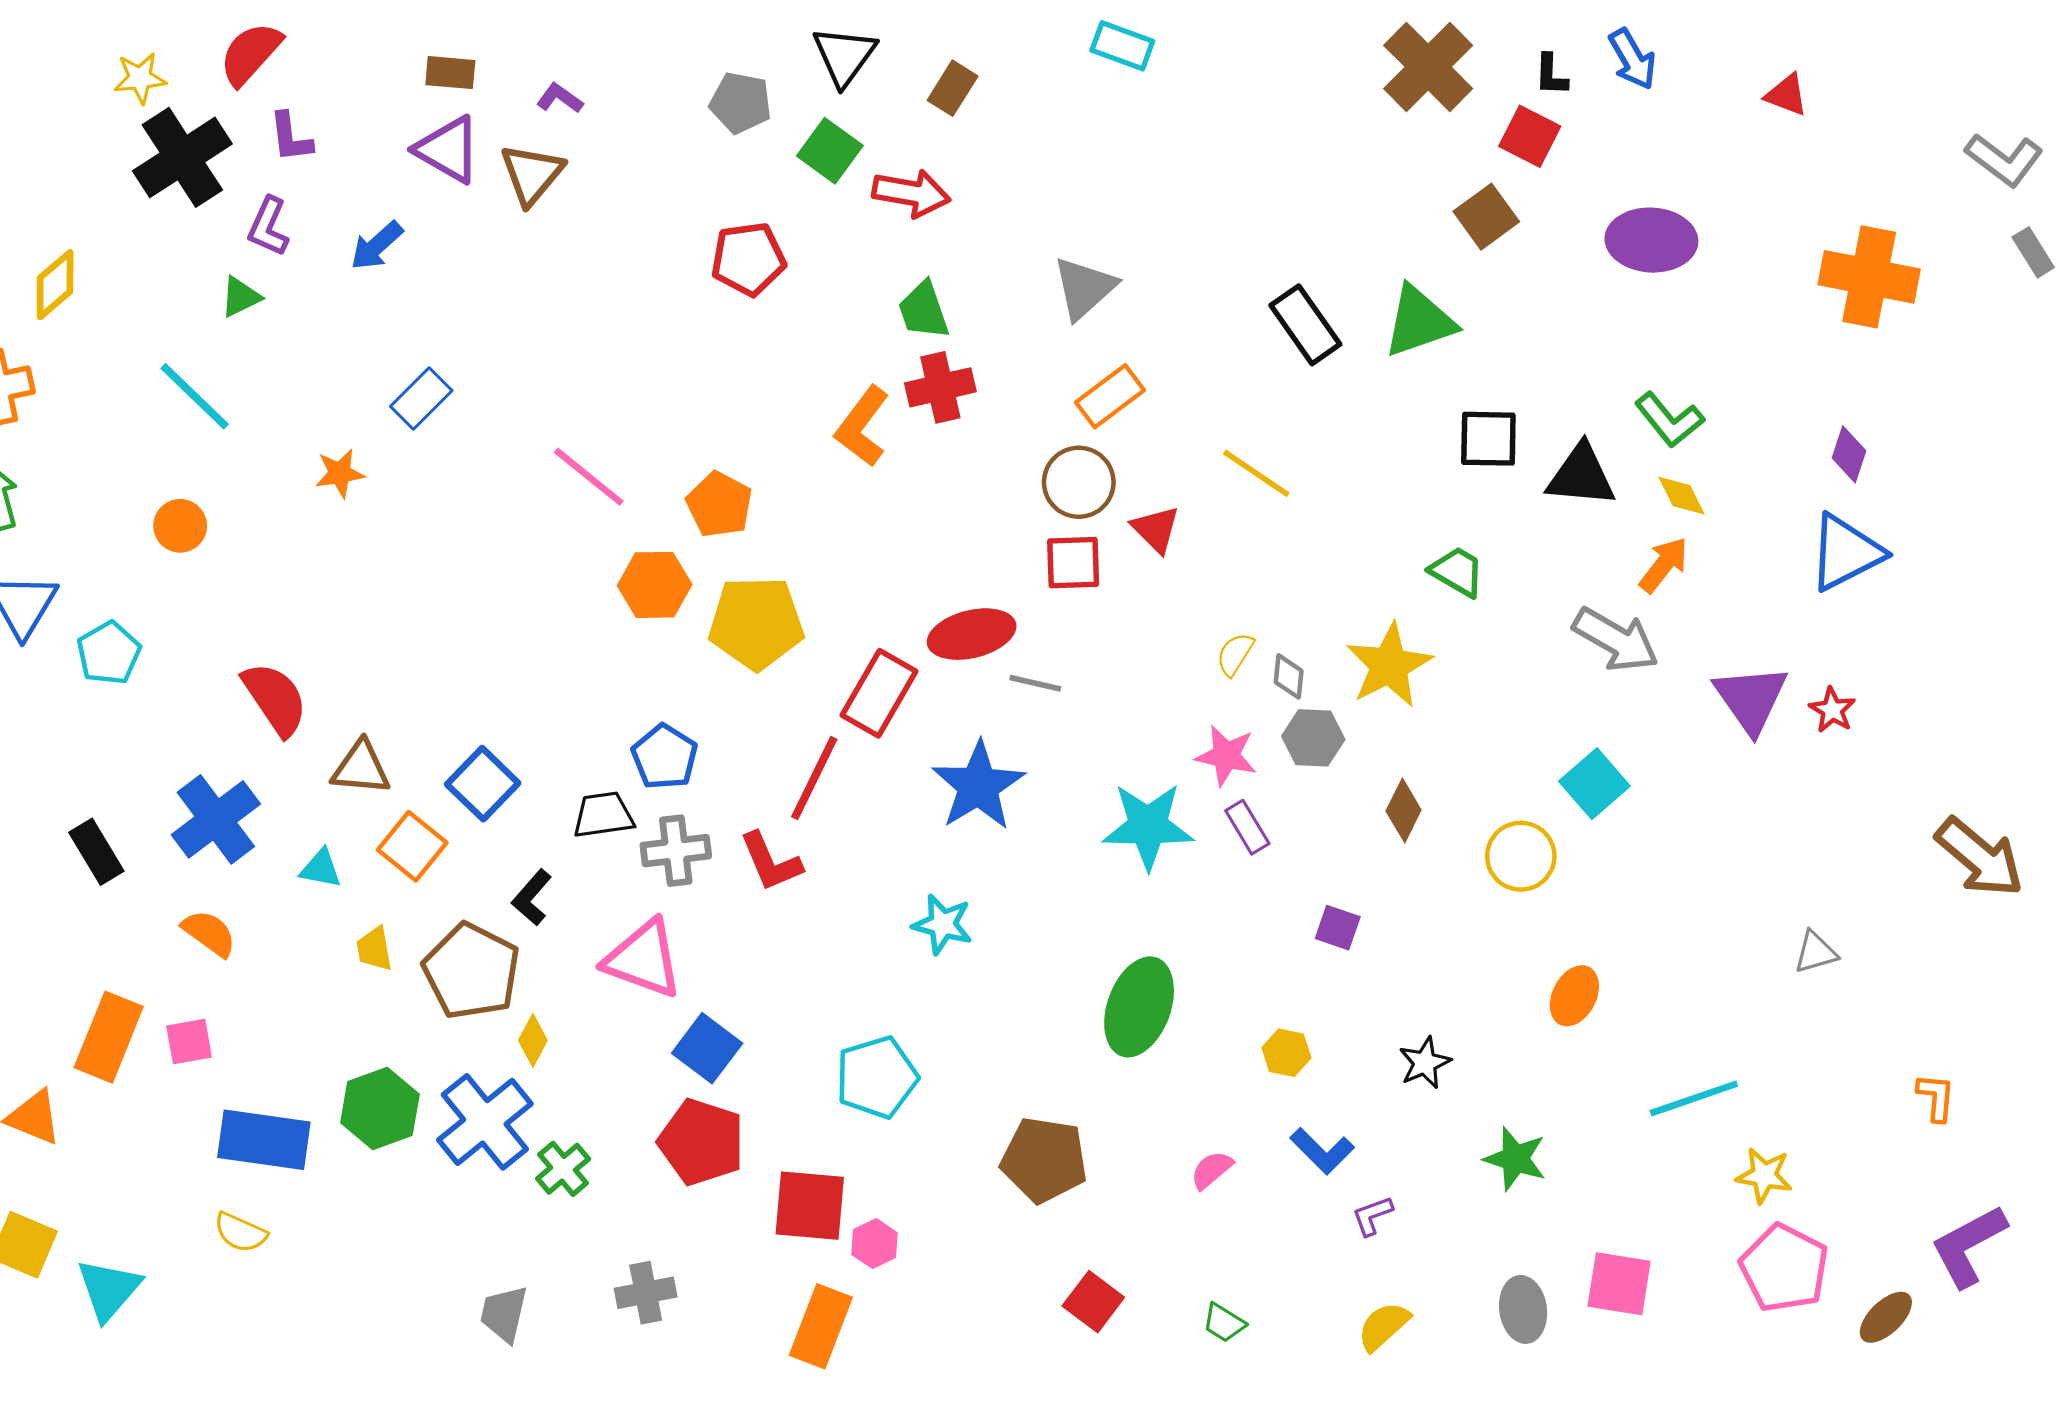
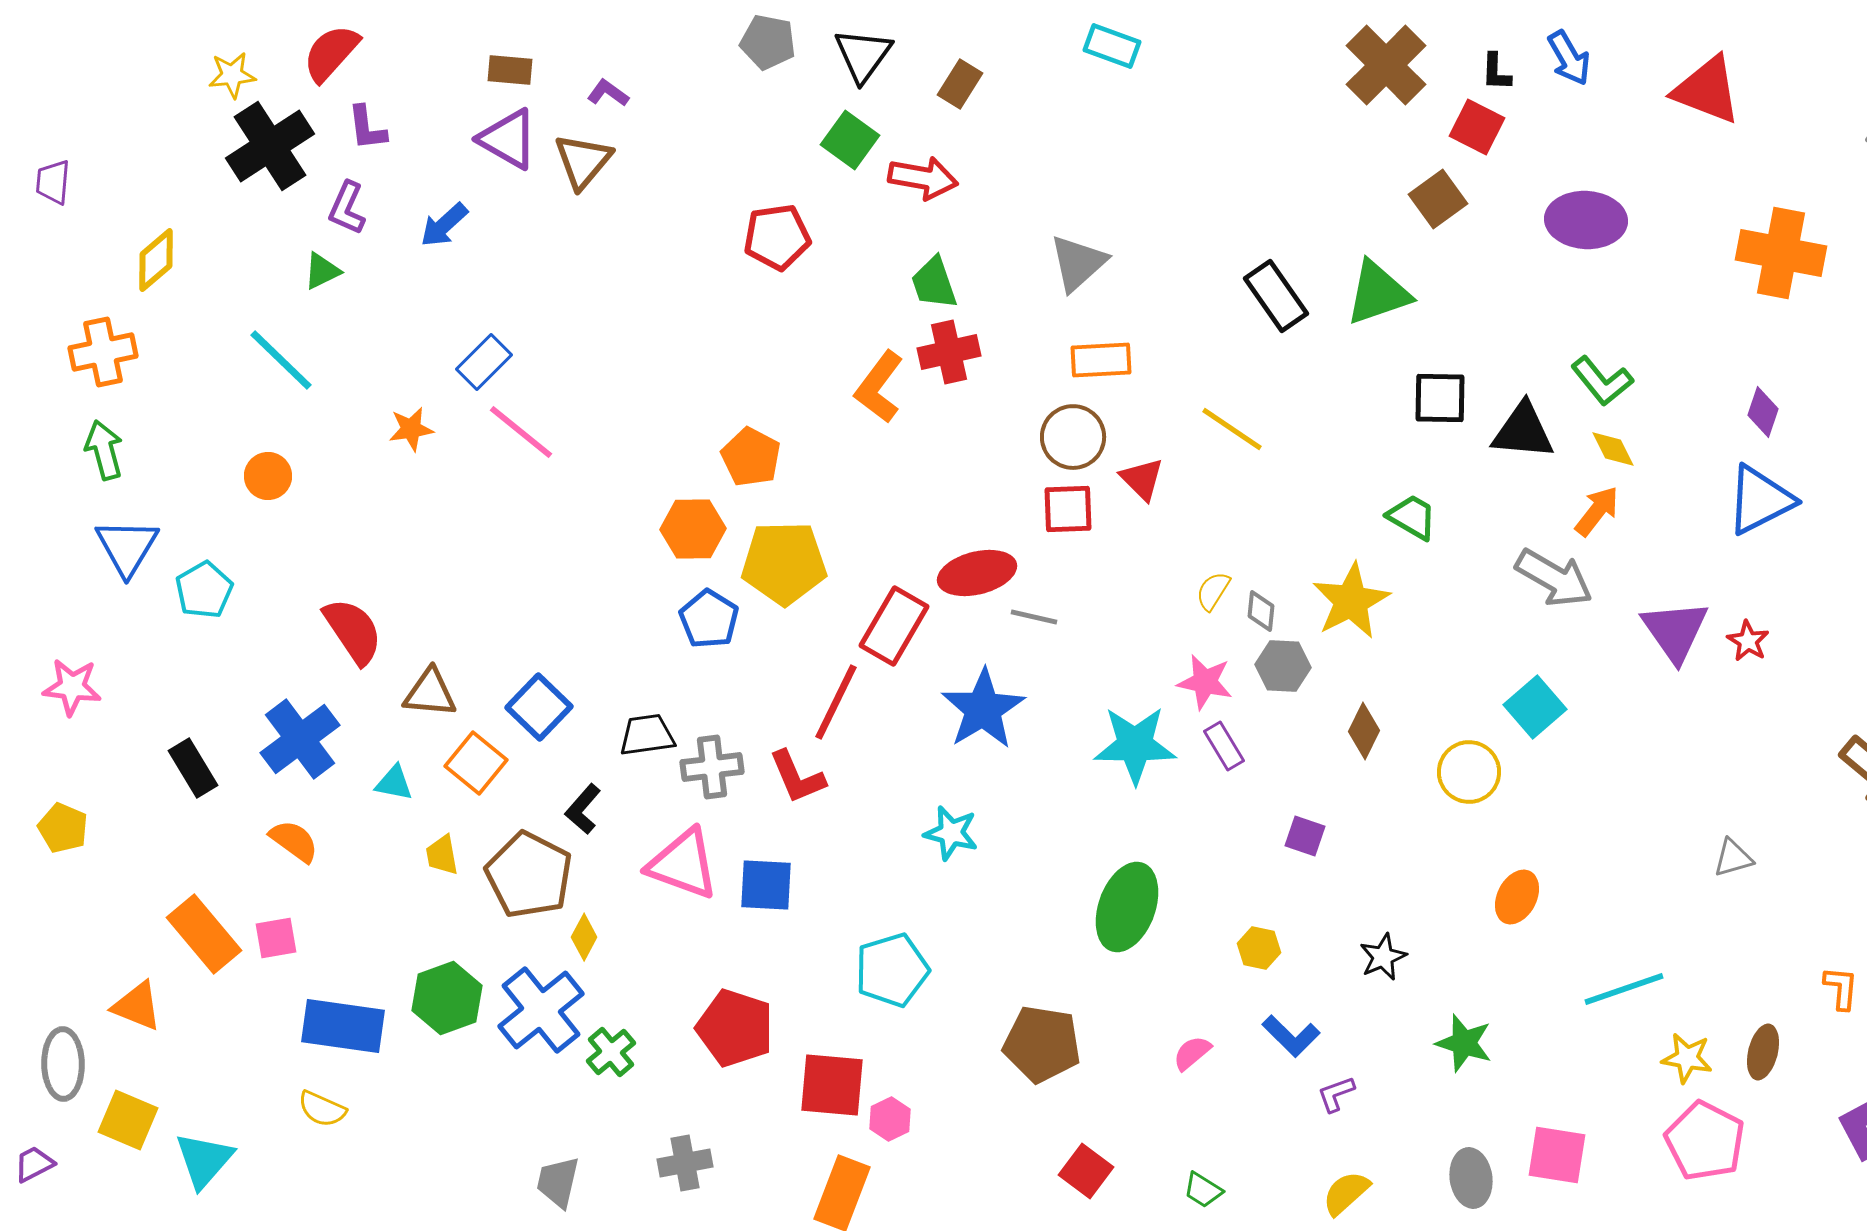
red triangle: (1786, 95) -> (1707, 90), size x1.8
gray pentagon: (741, 103) -> (768, 42), moved
orange rectangle: (1110, 396) -> (1101, 360), turned 34
pink line: (589, 477) -> (521, 432), moved
blue pentagon: (665, 757) -> (709, 619), moved
orange rectangle: (109, 1037) -> (204, 934), turned -62
blue square: (707, 1048) -> (766, 885), moved, turned -34
brown ellipse: (1886, 1317) -> (1763, 1052), moved, turned -32

